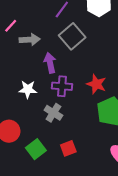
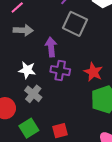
gray square: (72, 36) -> (75, 24), turned -30
gray arrow: (30, 40) -> (23, 30), moved
gray cross: (53, 113) -> (33, 94), moved

